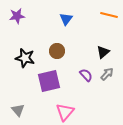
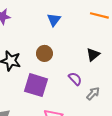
gray arrow: (107, 74) -> (93, 94), moved
purple square: (49, 81) -> (36, 85), turned 30

